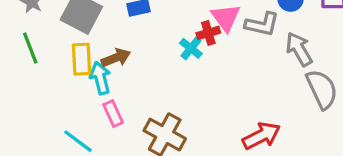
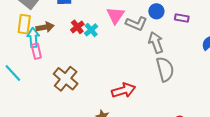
red cross: (208, 33) -> (77, 27), moved, turned -32
pink rectangle: (113, 114) -> (36, 51), moved

